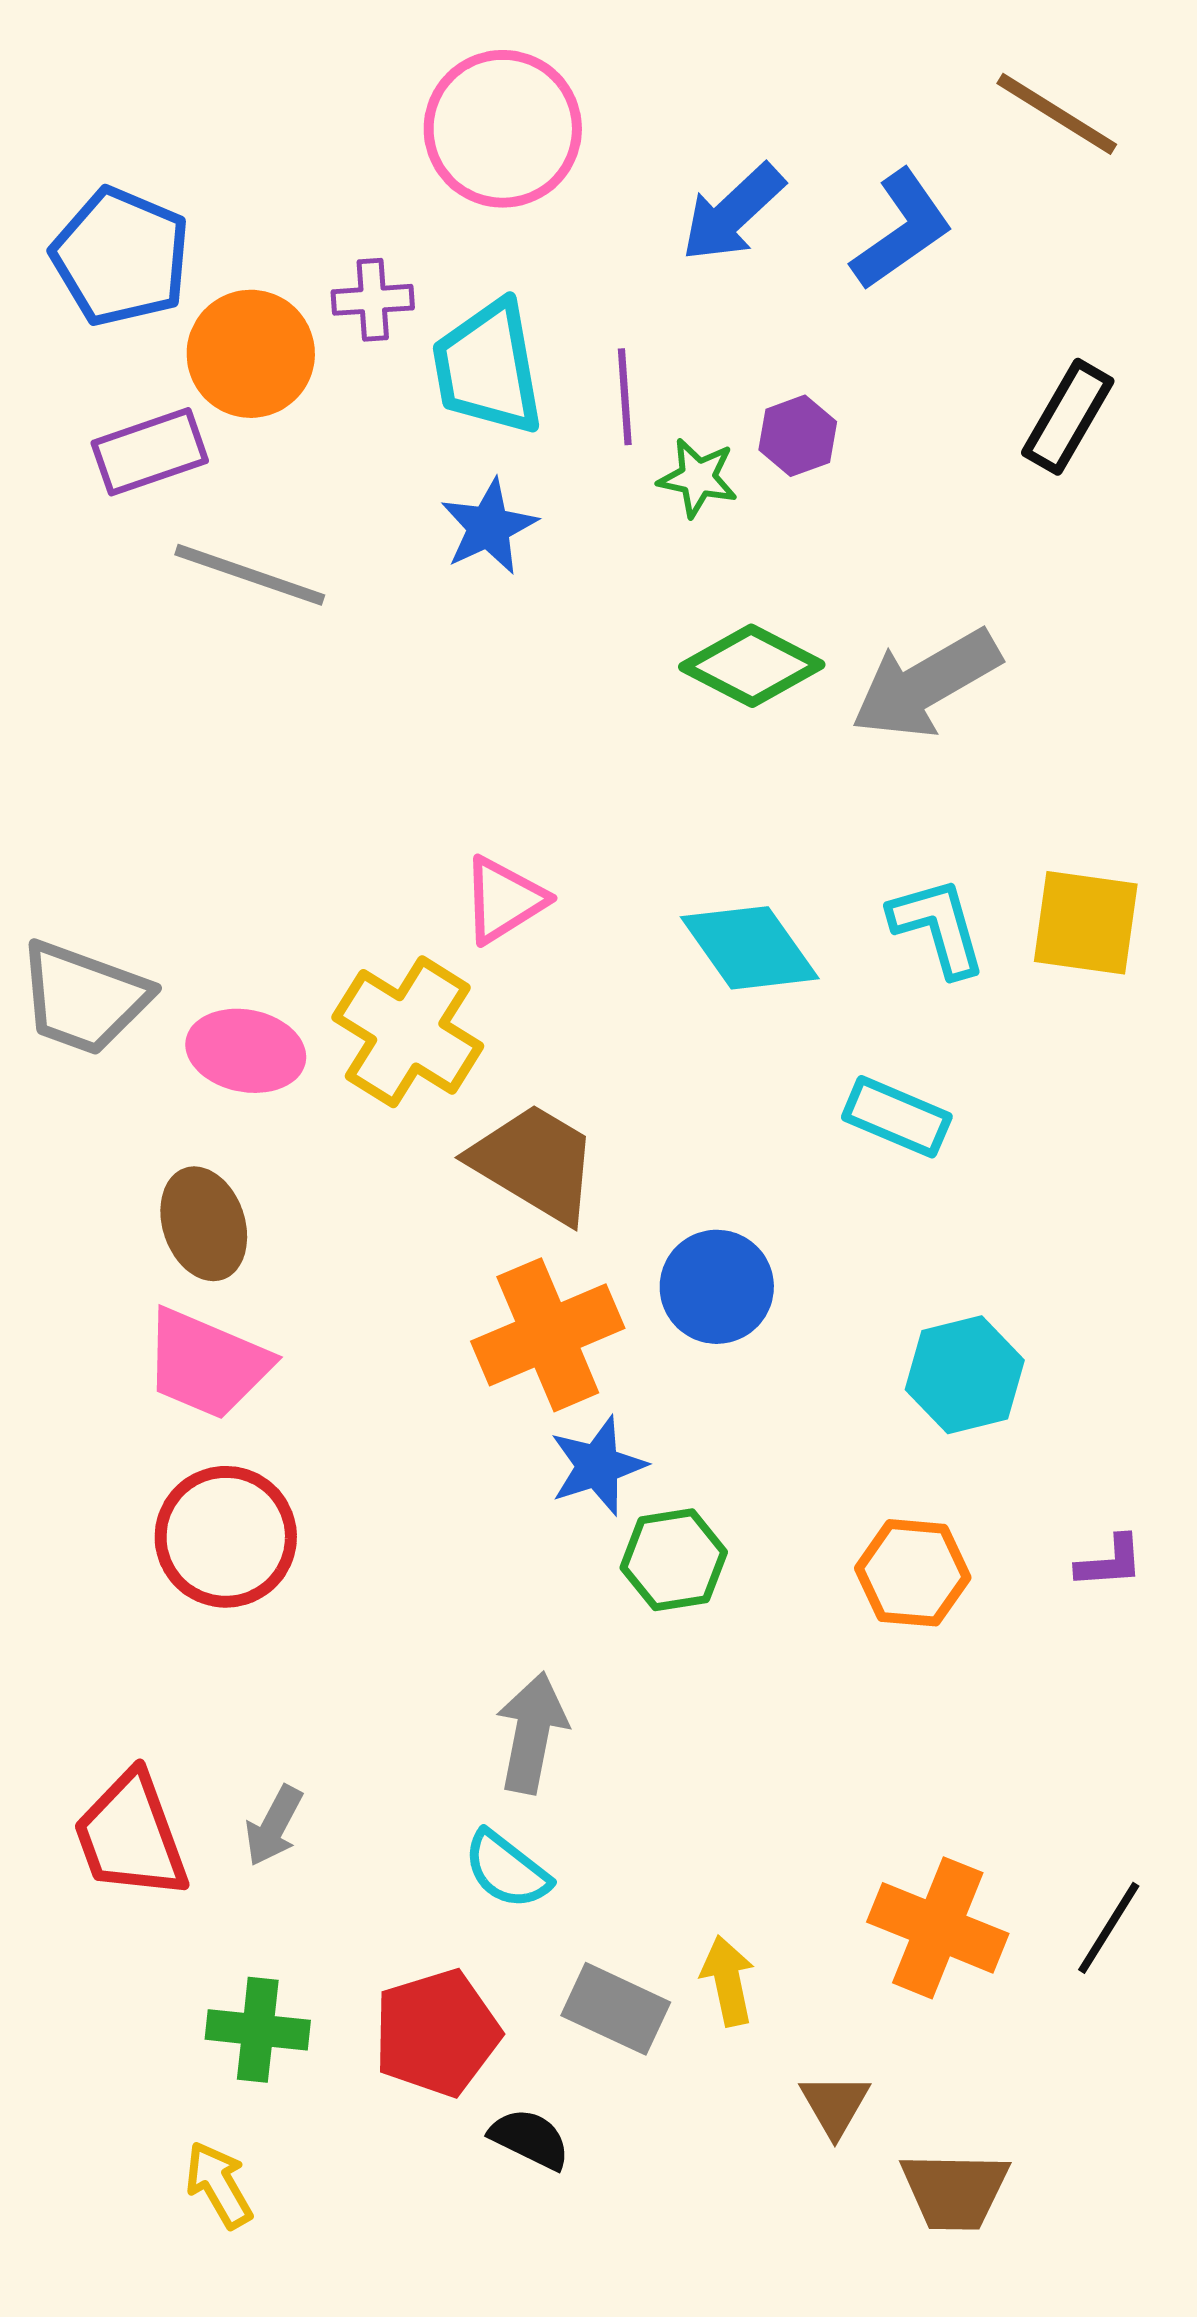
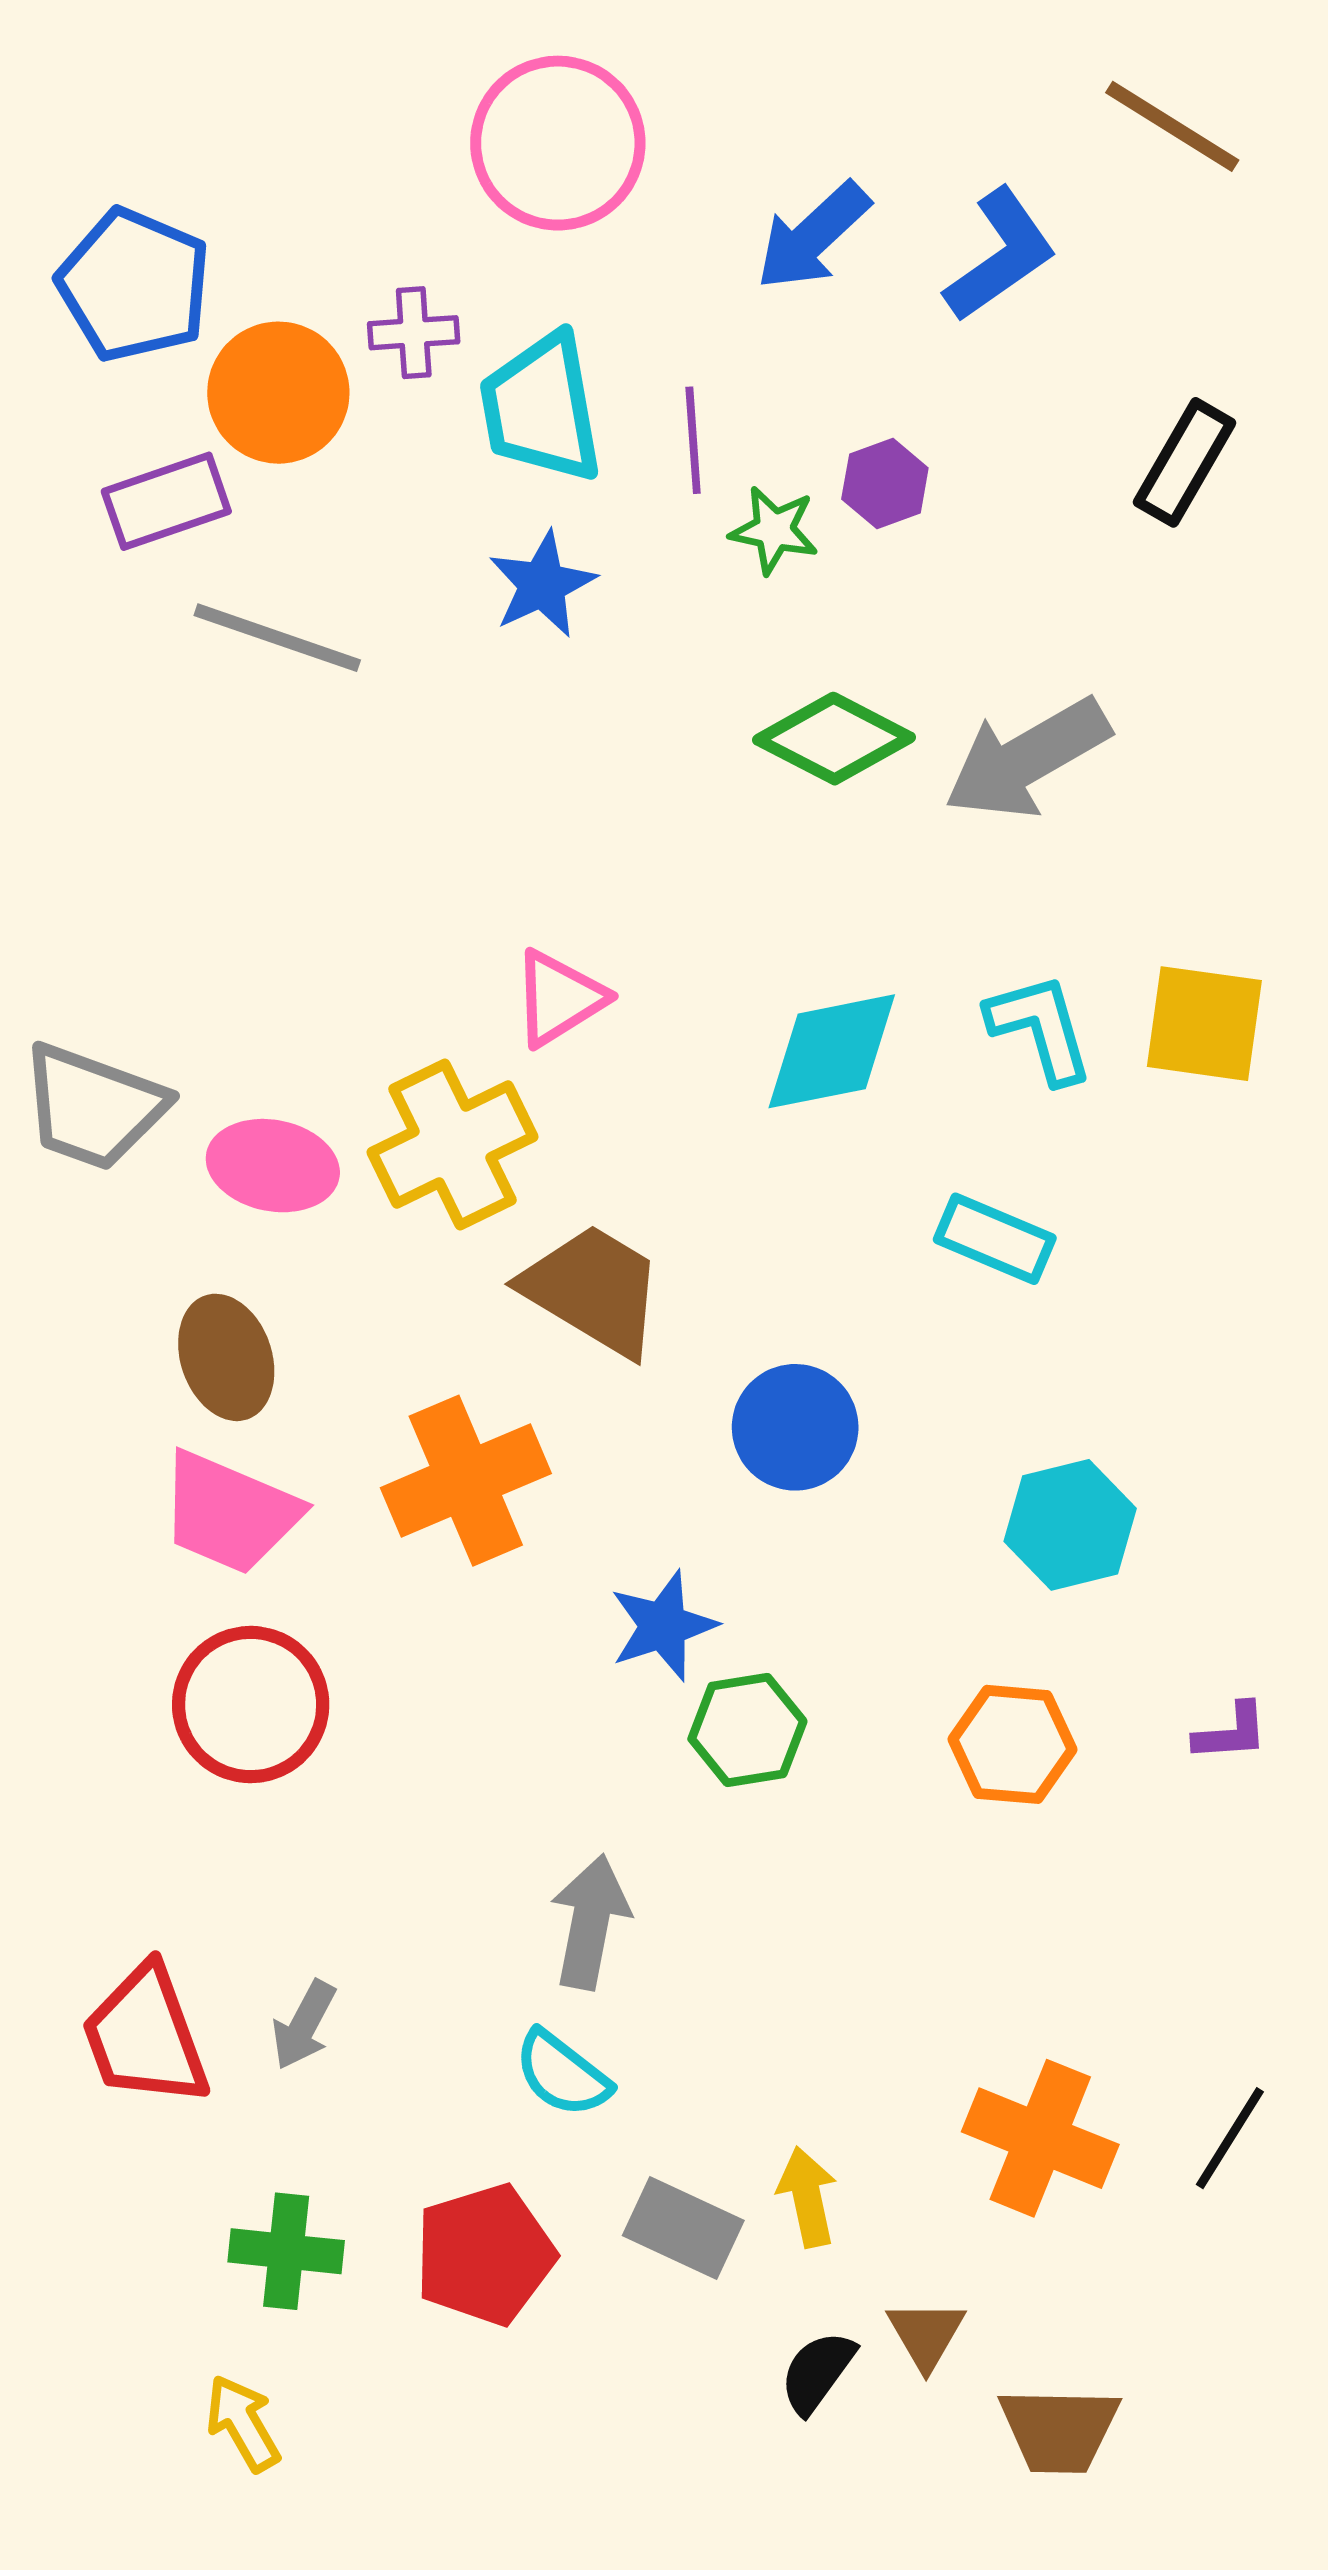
cyan diamond: (750, 948) -> (832, 1051), turned -66
yellow cross: (408, 1032) -> (452, 1144), turned 32
orange cross: (548, 1335) -> (466, 1481), moved
black semicircle: (530, 2139) -> (817, 2372), moved, turned -80

